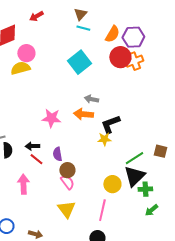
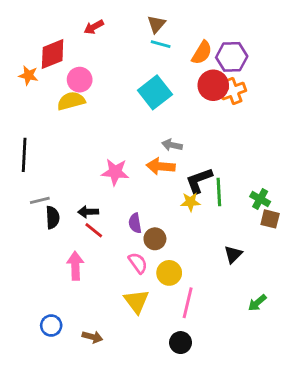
purple semicircle: (57, 154) -> (135, 223), moved
green line: (134, 158) -> (219, 192), moved, turned -60
brown circle: (67, 170) -> (155, 239), moved
black triangle: (134, 176) -> (233, 254), size x0.6
yellow circle: (112, 184) -> (169, 273), moved
green cross: (145, 189) -> (260, 199), moved, turned 32

